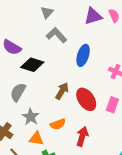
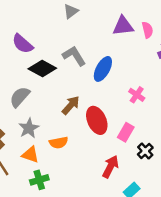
gray L-shape: (57, 35) -> (74, 56), moved
red arrow: (82, 136) -> (111, 167), moved

